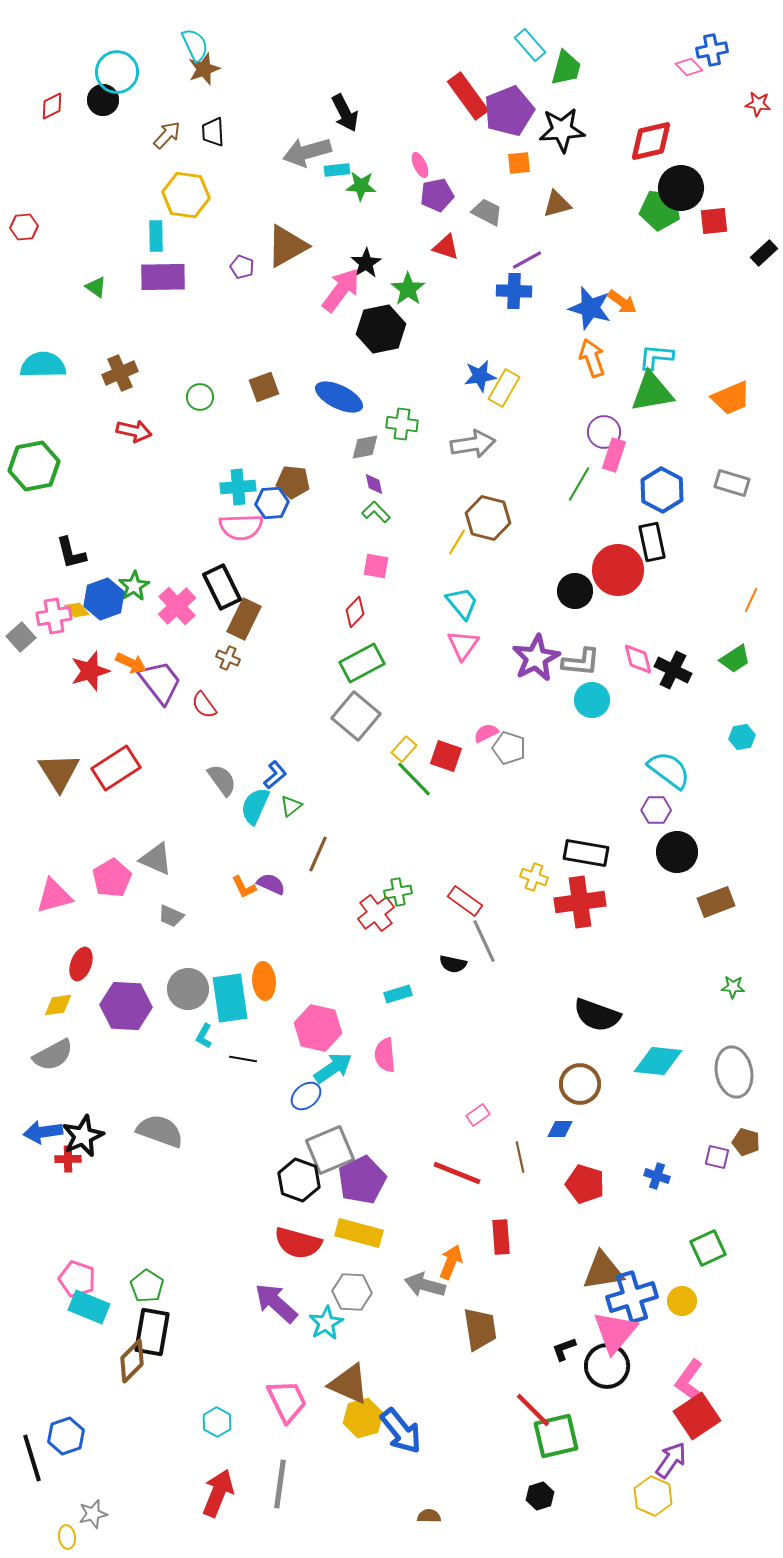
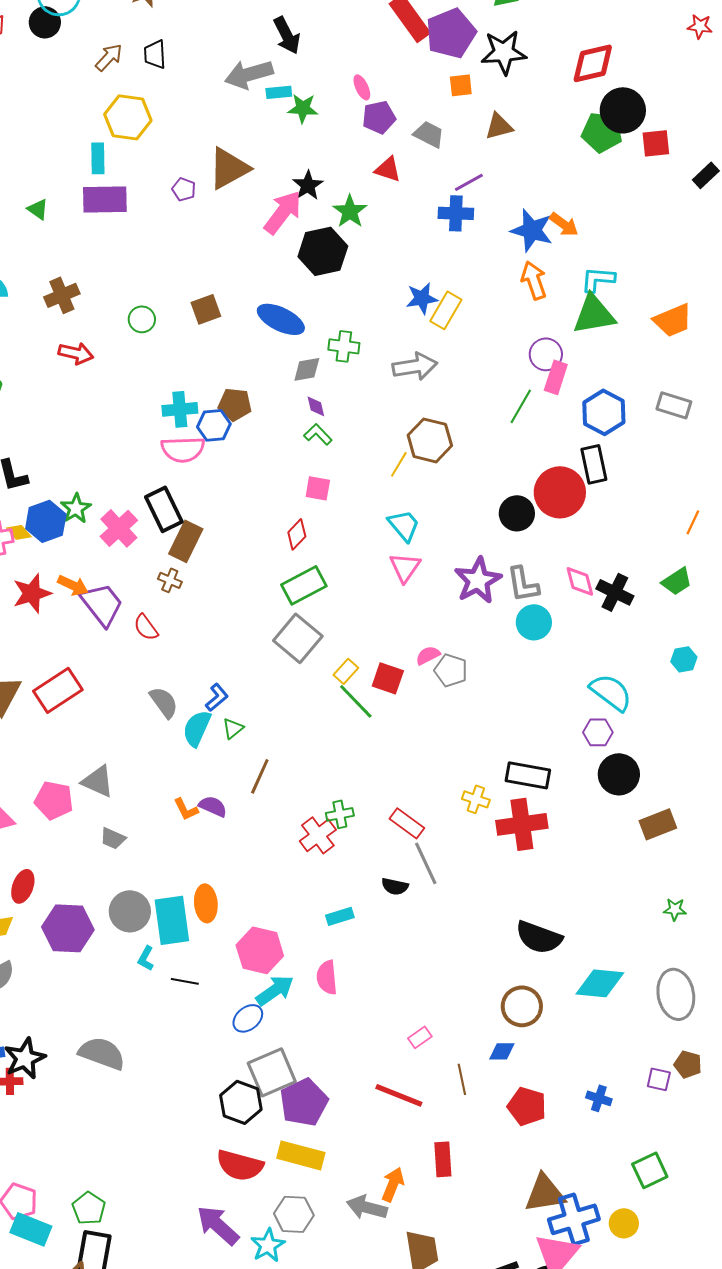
gray L-shape: (581, 662) -> (523, 584), turned 75
pink pentagon: (112, 878) -> (54, 800), turned -30

